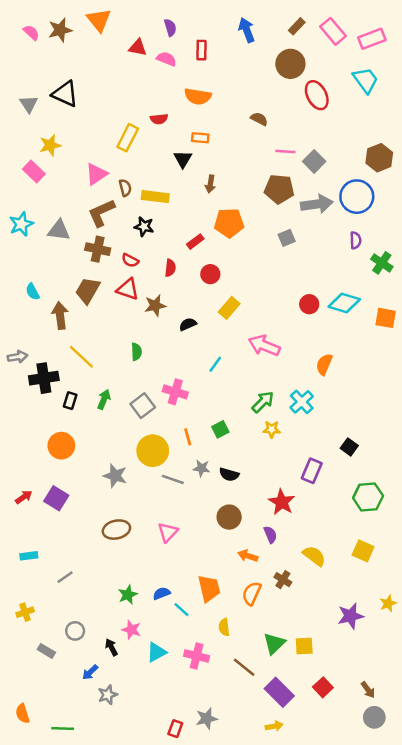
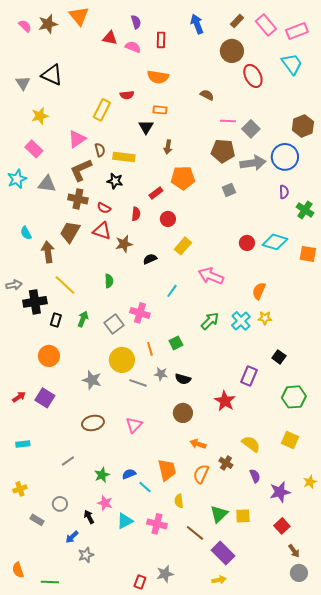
pink rectangle: (34, 172) -> (34, 149), moved
yellow star: (272, 429) -> (265, 318), moved
purple semicircle: (270, 535) -> (255, 476), moved
gray line: (65, 577) -> (68, 461), moved
red square: (323, 687) -> (282, 526), moved

